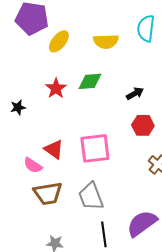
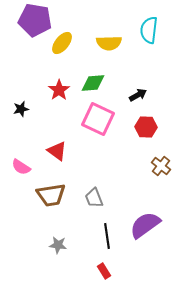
pink square: (95, 148) -> (98, 119), moved, turned 32
pink semicircle: (33, 165) -> (21, 167), moved
gray trapezoid: (91, 196) -> (94, 198), size x0.7

